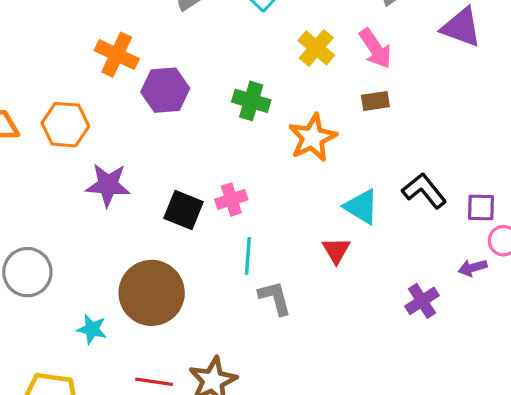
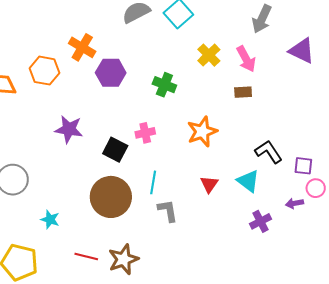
orange hexagon: (65, 125) -> (44, 71), moved
orange star: (313, 138) -> (202, 132), moved
pink cross: (231, 200) -> (145, 133), moved
cyan triangle: (361, 207) -> (248, 181), moved
brown circle: (152, 293) -> (111, 197), moved

